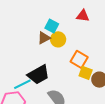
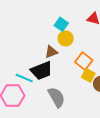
brown triangle: (44, 38) -> (51, 52), moved
cyan line: (22, 84) -> (24, 78), turned 42

